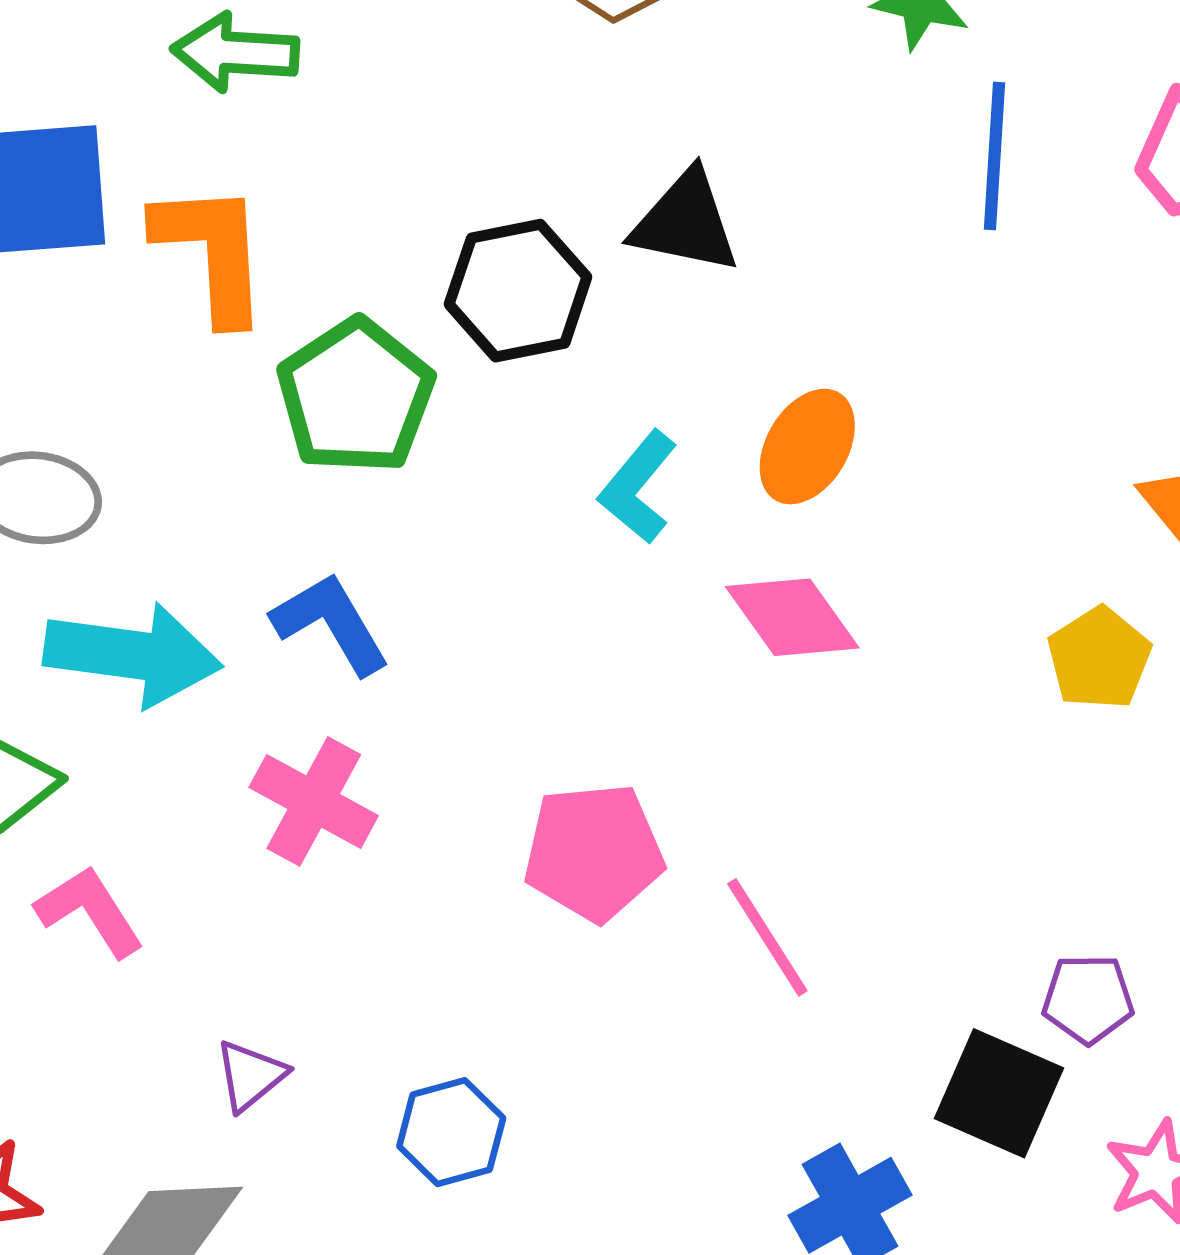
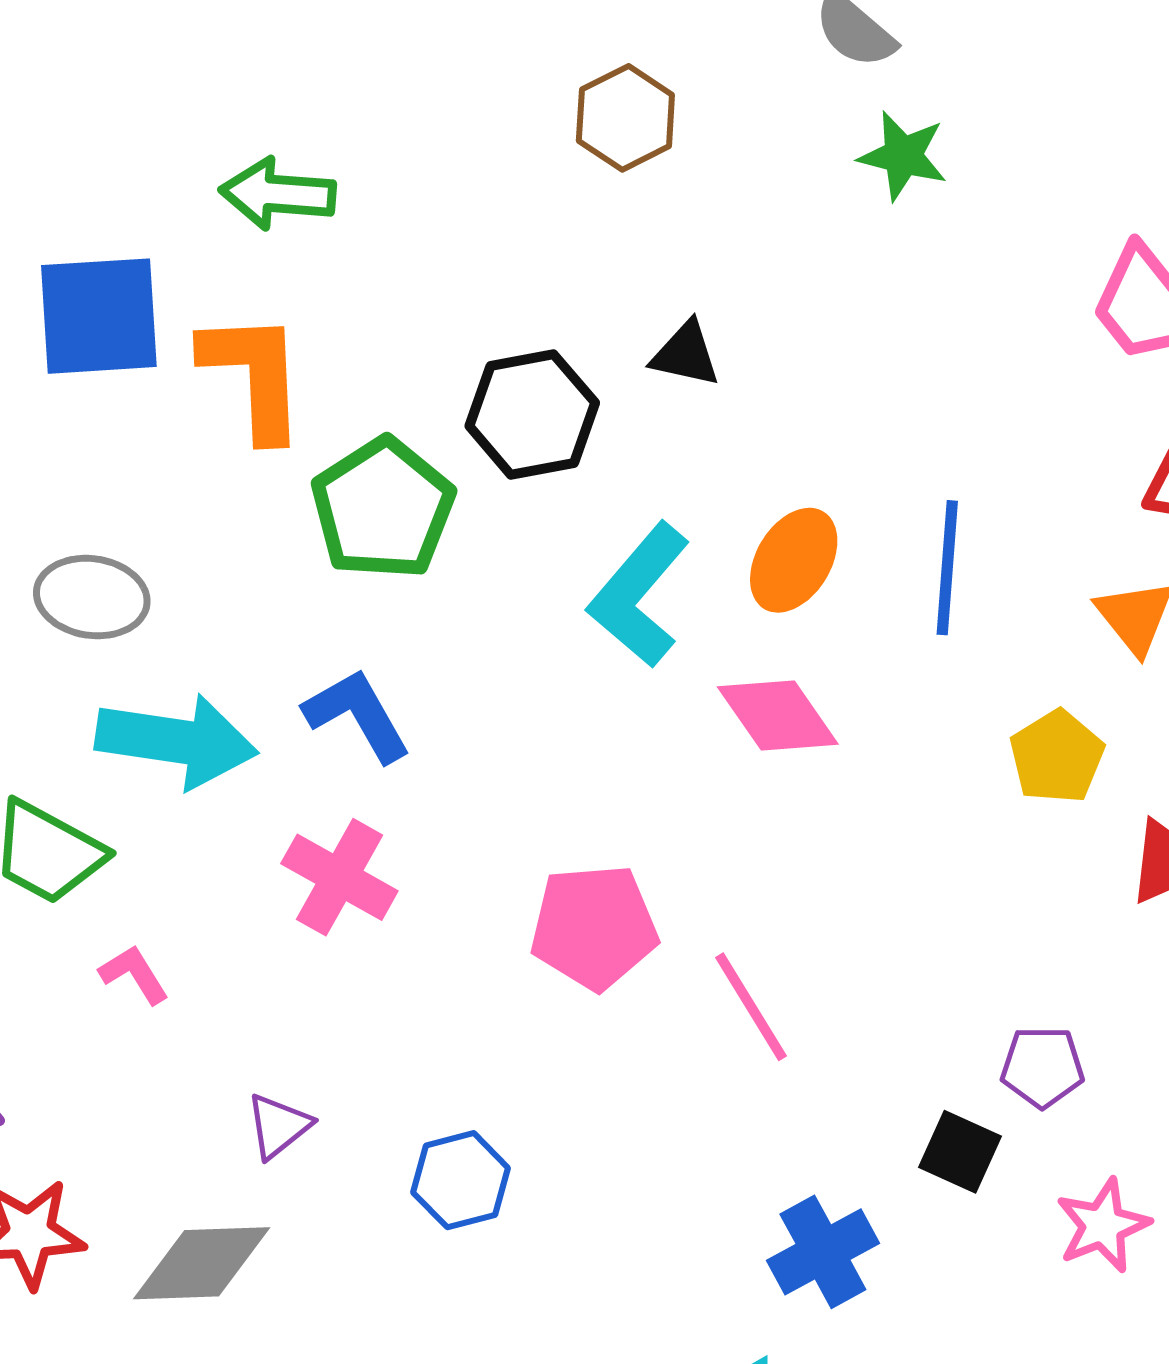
blue line: (994, 156) -> (947, 568), moved
black triangle: (686, 222) -> (686, 354), size x0.7
cyan L-shape: (638, 487) -> (639, 595), size x1.4
pink L-shape: (90, 911) -> (134, 974), size x0.7
black square: (999, 1093) -> (960, 1152), size x0.7

